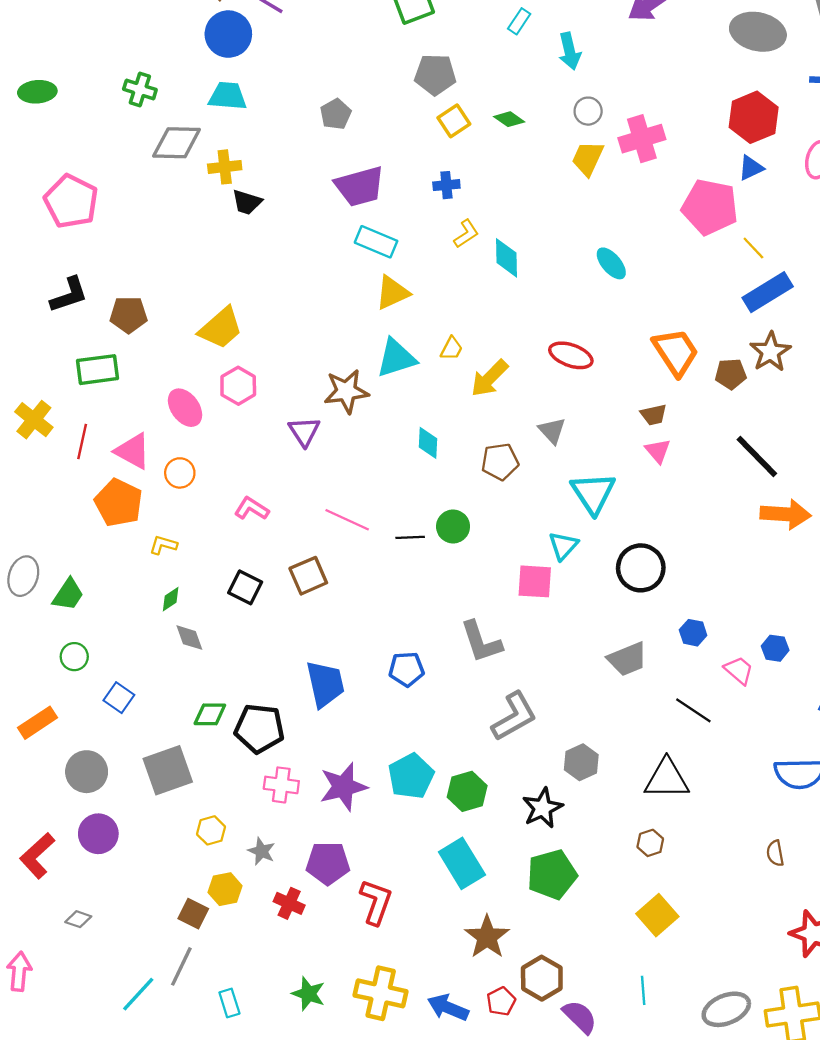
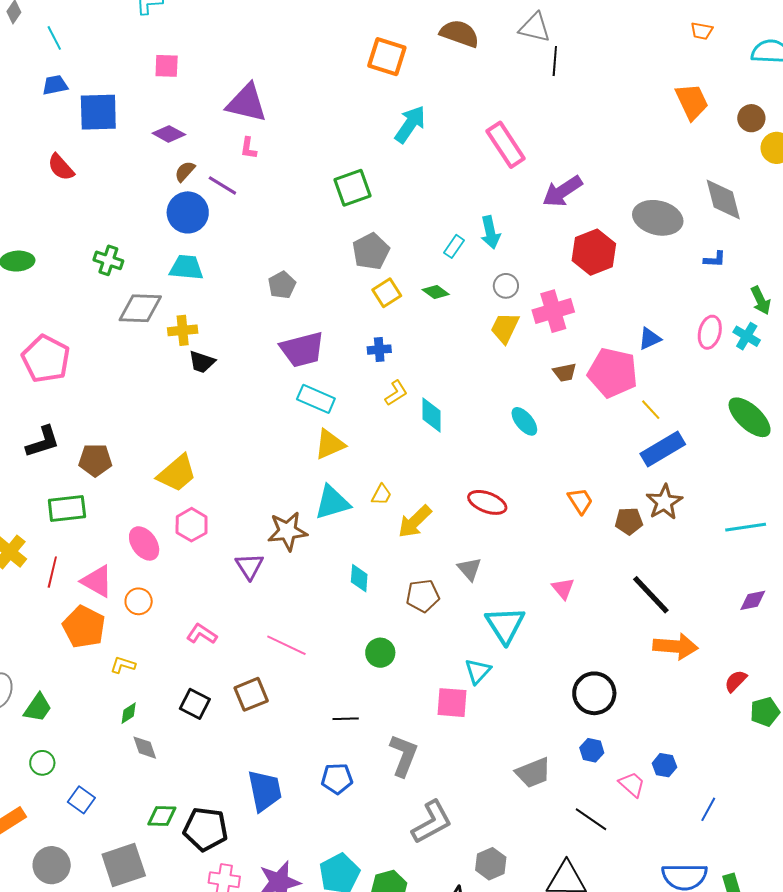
cyan rectangle: (519, 21) -> (454, 246), moved
gray pentagon: (435, 75) -> (371, 251), turned -30
red hexagon: (754, 117) -> (594, 252), moved
orange trapezoid: (676, 352) -> (580, 501), size x0.6
brown trapezoid: (654, 415) -> (565, 372), moved
black line: (410, 537) -> (346, 719), moved
black circle: (641, 568) -> (594, 693), moved
gray L-shape: (481, 642) -> (404, 755), turned -141

